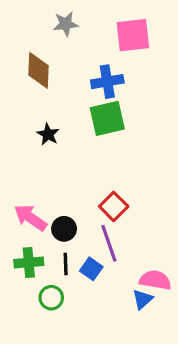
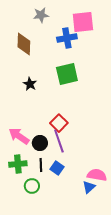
blue cross: (107, 82) -> (67, 38), moved
red square: (114, 206) -> (59, 123), moved
purple line: (109, 243) -> (59, 141), moved

